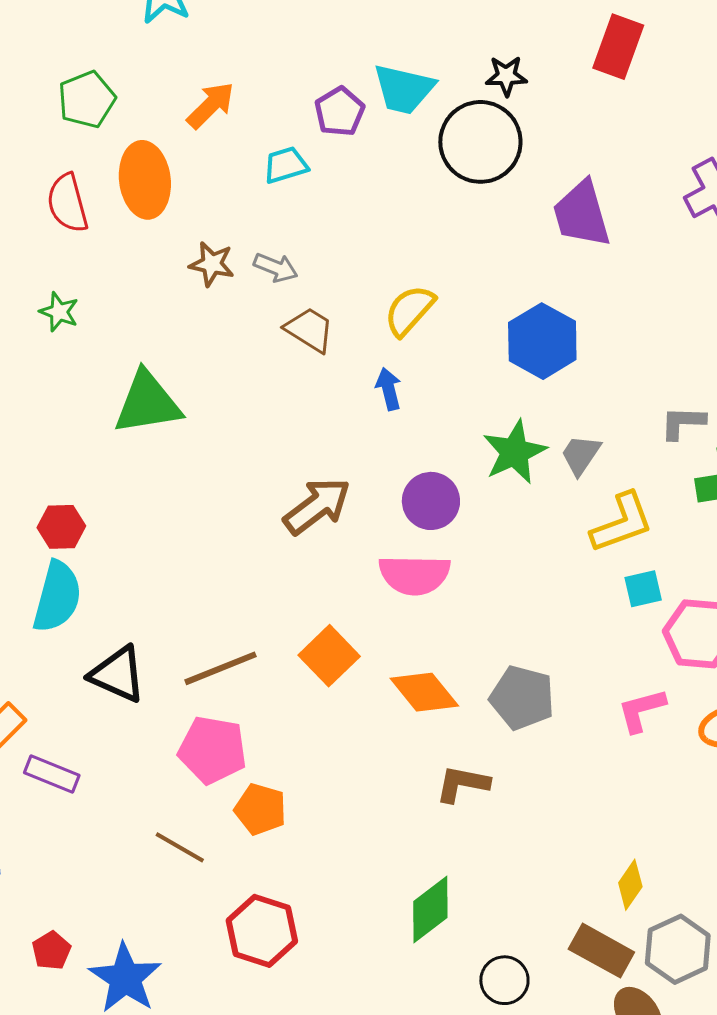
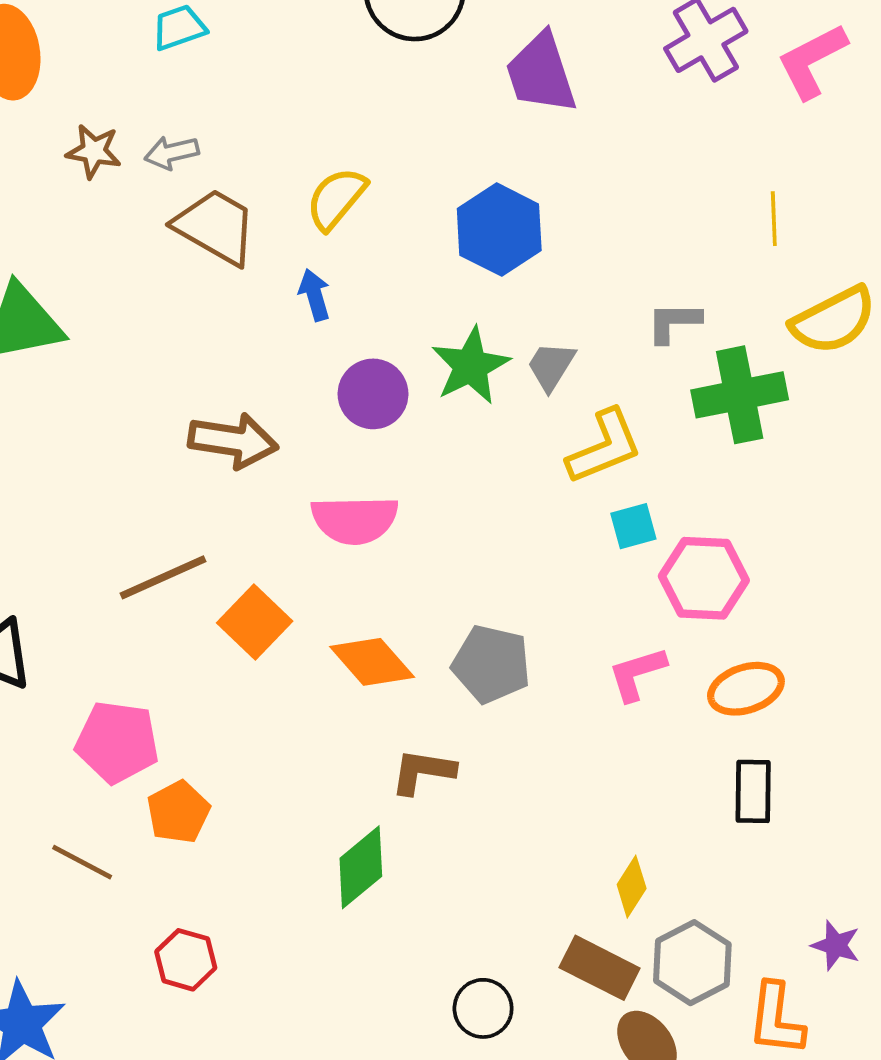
gray arrow: (276, 268) -> (172, 153), turned 147
brown trapezoid: (309, 330) -> (216, 227), size x1.4
purple circle: (431, 501) -> (373, 394), moved
brown arrow: (317, 506) -> (233, 441), turned 48
brown line: (221, 668) -> (163, 577), moved
orange pentagon: (260, 809) -> (178, 812), turned 30
green diamond: (430, 909) -> (361, 867), moved
red hexagon: (262, 931) -> (186, 960), size x0.7

